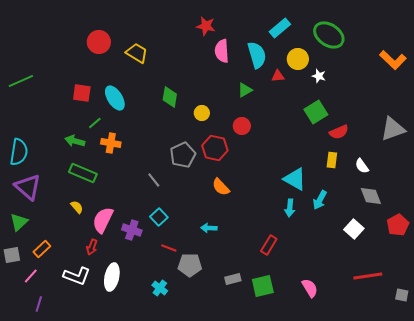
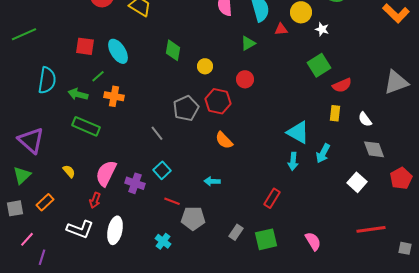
cyan semicircle: (19, 152) -> (47, 80), moved
yellow semicircle: (77, 207) -> (69, 171), moved
pink line: (31, 276) -> (27, 239), moved
gray rectangle: (233, 279) -> (236, 232), turned -42

